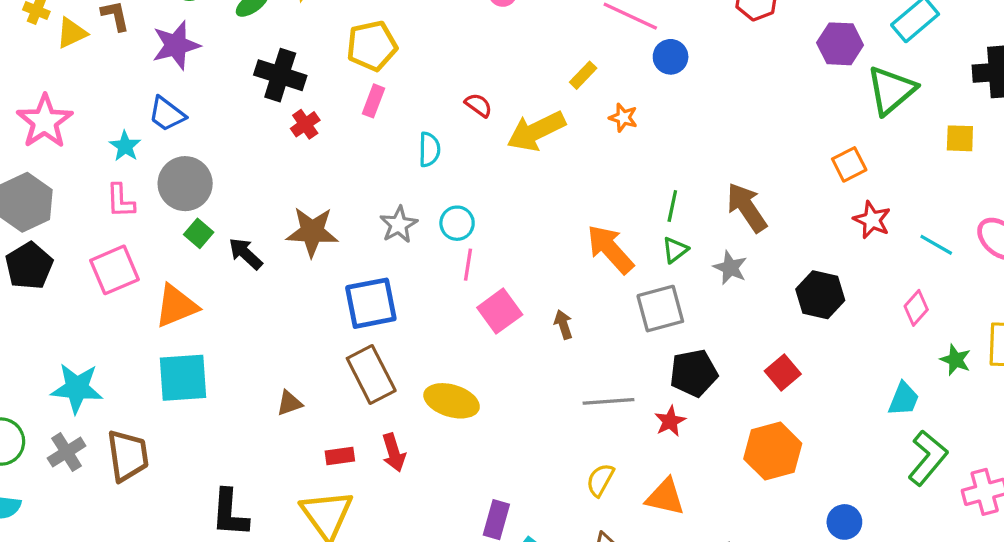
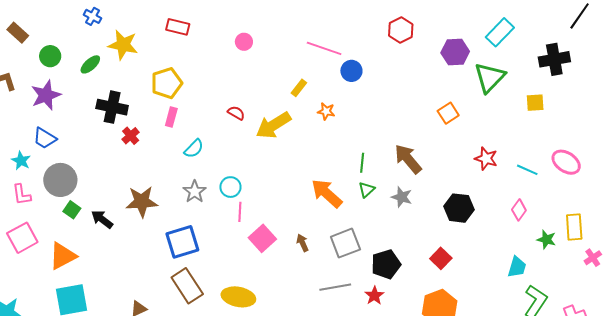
cyan semicircle: (429, 150) -> (194, 149), moved, turned 50
orange square: (849, 164) -> (448, 113), moved
gray square: (660, 309) -> (345, 243), moved

